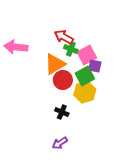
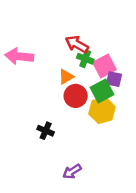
orange triangle: (55, 64) -> (66, 77), size x0.6
black cross: (62, 112) -> (46, 131), moved

